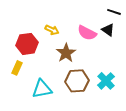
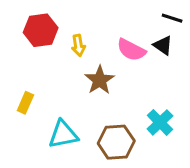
yellow arrow: (52, 30) -> (78, 45), turned 56
red hexagon: (27, 44) -> (41, 30), moved
brown hexagon: (77, 81) -> (116, 142), moved

